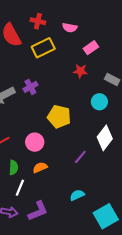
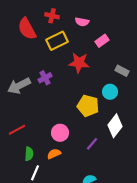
red star: (80, 71) -> (79, 63), moved, size x1.5
yellow pentagon: (59, 117) -> (88, 106), moved
pink circle: (35, 142) -> (60, 133), moved

